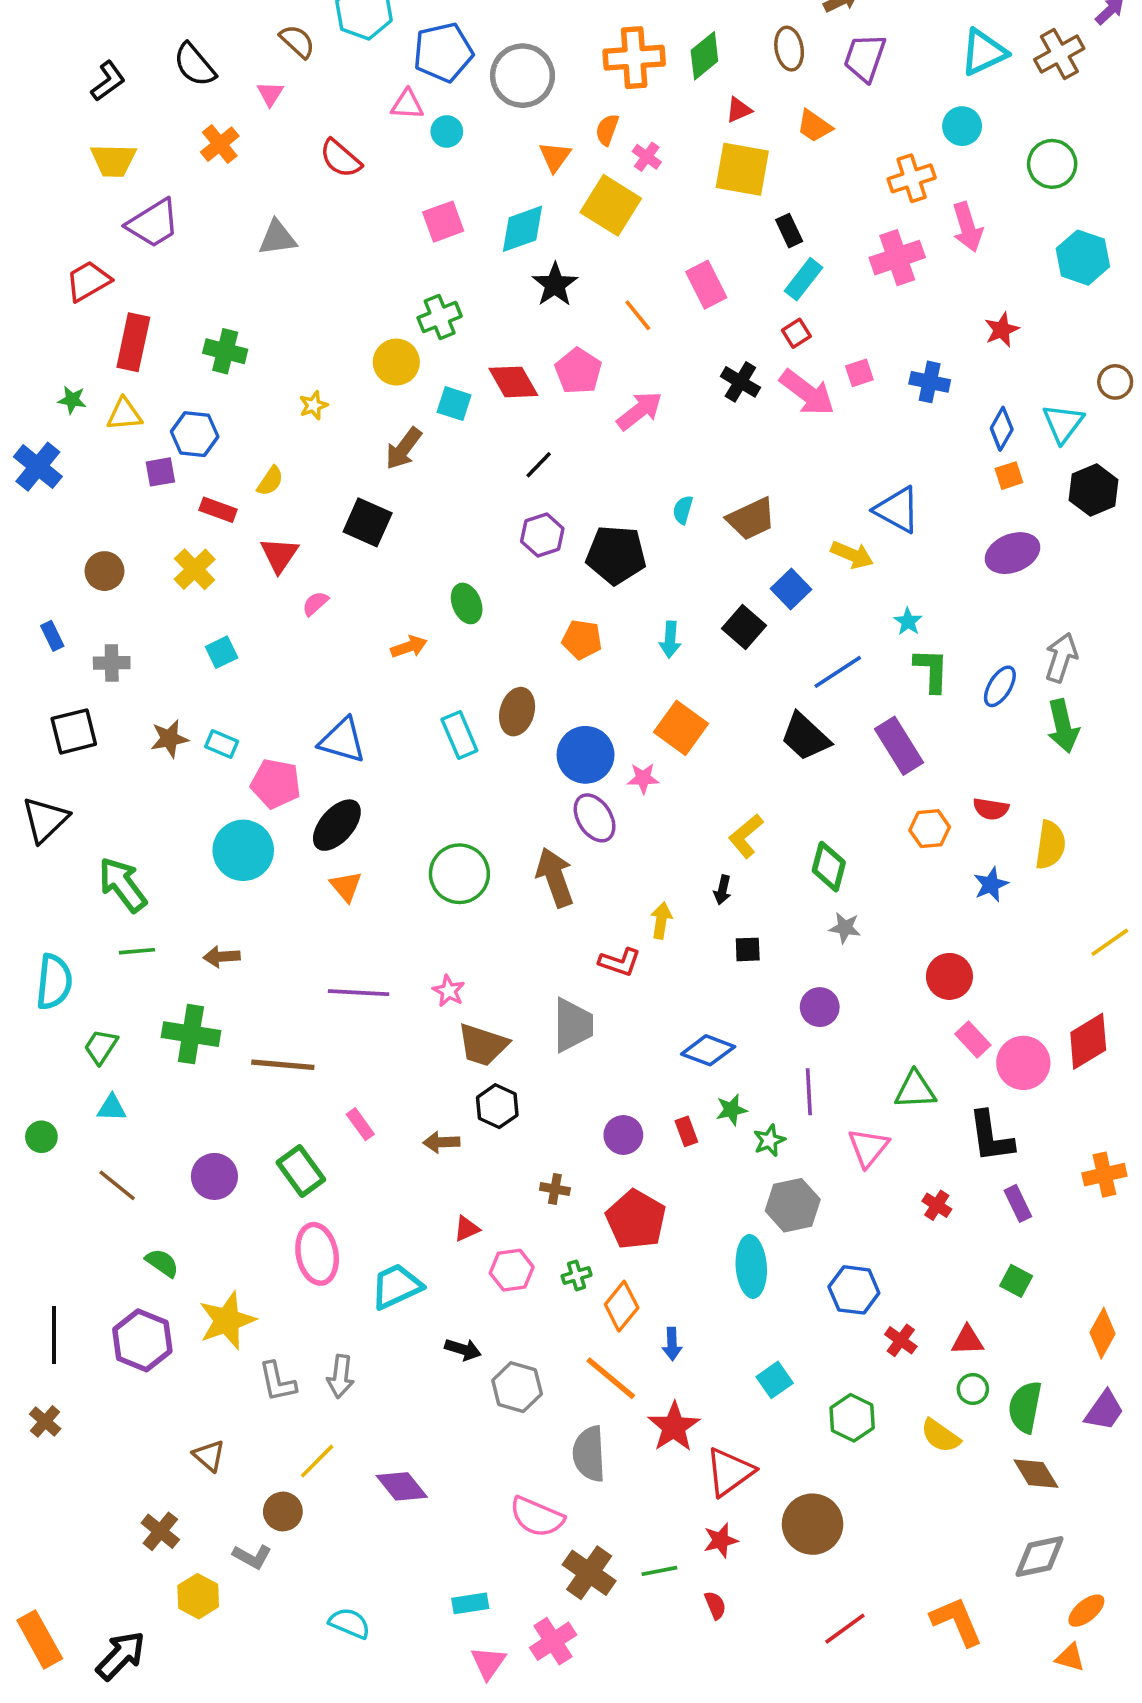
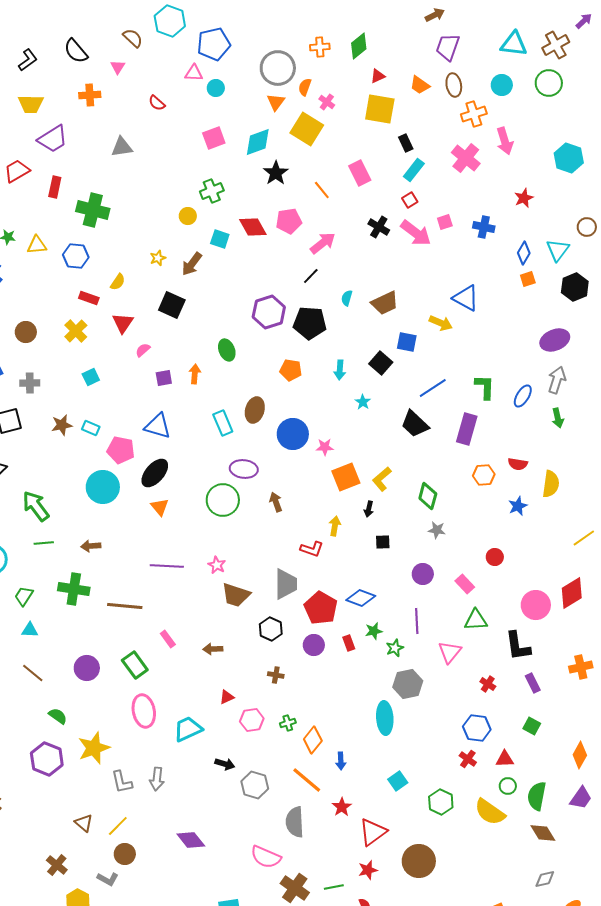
brown ellipse: (789, 49) -> (454, 85), moved
cyan triangle: (984, 52) -> (514, 44), turned 32
orange cross: (634, 58) -> (320, 47), size x0.6
gray circle: (522, 76) -> (278, 68), moved
orange cross: (220, 144) -> (90, 95), turned 35
red semicircle: (341, 158) -> (157, 103), size x0.7
green circle: (1052, 164) -> (549, 83), moved
pink cross: (897, 258) -> (466, 158), turned -32
red rectangle: (133, 342) -> (55, 187), moved, size x0.7
green cross: (225, 351) -> (93, 210), size x1.4
yellow circle: (396, 362) -> (188, 216), size x0.7
pink pentagon: (578, 371) -> (289, 221), turned 30
yellow star: (313, 405) -> (158, 258), moved
black line: (539, 465) -> (311, 276), moved
purple square: (160, 472) -> (164, 378), moved
purple hexagon: (542, 535) -> (269, 312), size x1.4
purple ellipse: (1013, 553) -> (555, 340), moved
blue square: (791, 589) -> (407, 342), turned -35
cyan star: (908, 622) -> (363, 402), moved
orange arrow: (409, 647) -> (195, 374), turned -66
green arrow: (1063, 726) -> (558, 418), size x0.7
orange square: (681, 728) -> (346, 477), moved, turned 32
purple rectangle: (899, 746) -> (467, 429), turned 48
purple ellipse: (595, 818) -> (244, 469), moved, turned -52
brown arrow: (555, 877) -> (276, 502), size x0.6
red circle: (949, 976) -> (495, 557), size x0.7
pink rectangle: (973, 1039) -> (465, 584), moved
black hexagon: (497, 1106) -> (271, 629), moved
red pentagon: (636, 1220) -> (321, 608), moved
blue hexagon: (854, 1290) -> (477, 728), moved
red star: (674, 1427) -> (342, 807), size x0.7
yellow semicircle: (940, 1436) -> (490, 812), size x1.4
yellow line: (317, 1461) -> (118, 826), moved
gray diamond: (1040, 1557) -> (545, 879), size x0.7

